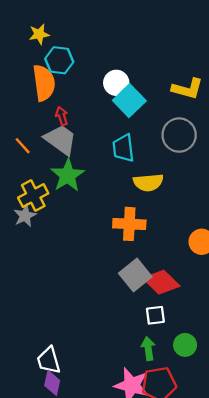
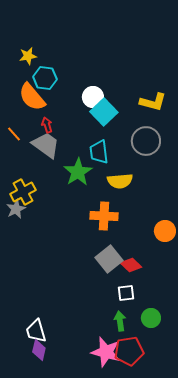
orange semicircle: (44, 83) -> (32, 97), turned 148
orange line: (23, 146) -> (14, 134), moved
green star: (68, 175) -> (78, 172), moved
red diamond: (161, 282) -> (131, 265), size x0.7

